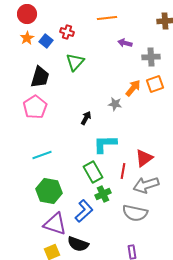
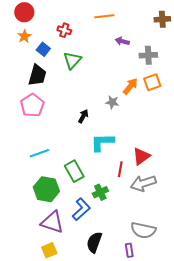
blue square: (46, 41) -> (43, 49), moved
green rectangle: (93, 172) -> (74, 171), moved
gray semicircle: (135, 213) -> (143, 230), moved
black semicircle: (78, 244) -> (94, 242), moved, turned 90

